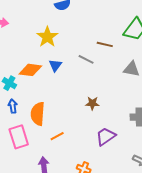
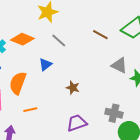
gray line: (86, 59) -> (59, 40), moved
blue triangle: (55, 65) -> (45, 65), moved

